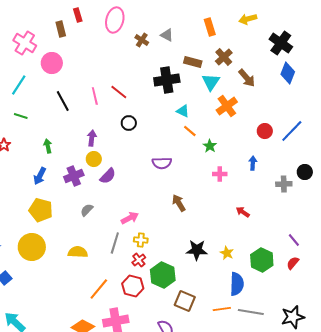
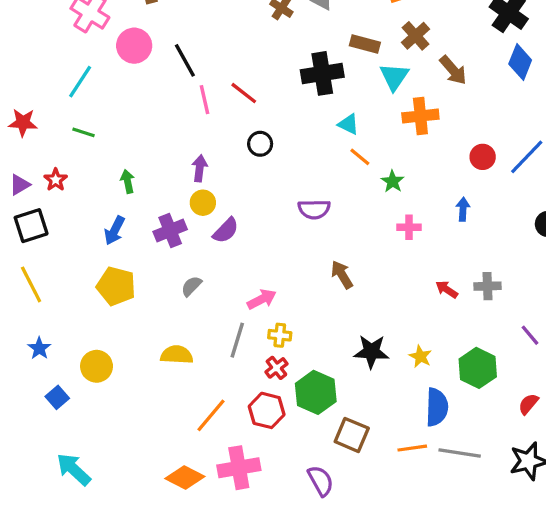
black line: (63, 101) -> (185, 60), moved
orange cross: (227, 106) -> (420, 116), turned 30
gray cross: (284, 184) -> (487, 286), moved
yellow circle: (32, 247) -> (97, 366), moved, size x0.7
red semicircle: (293, 263) -> (528, 404), moved

